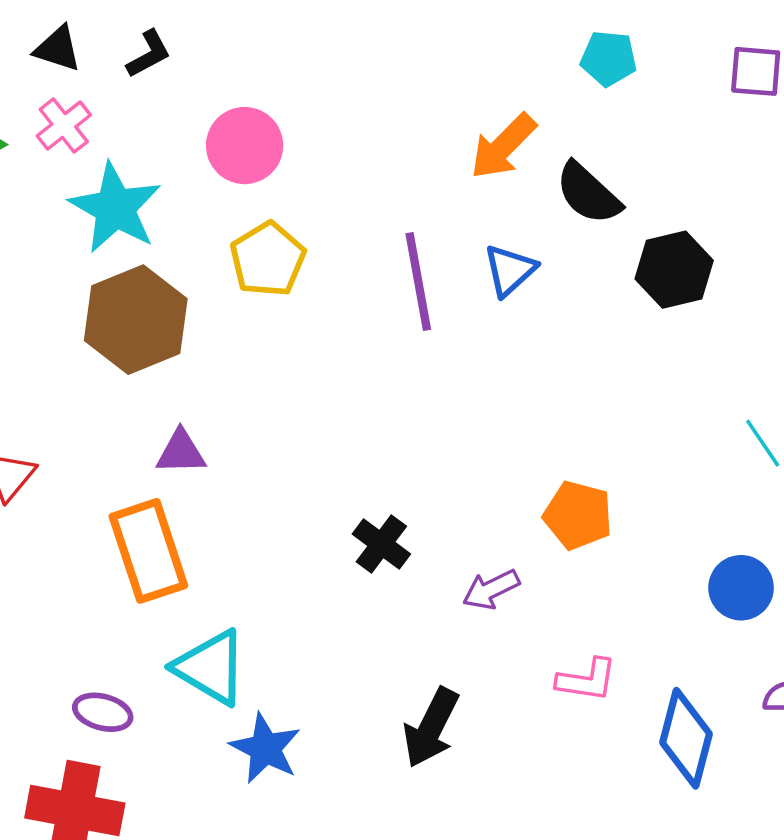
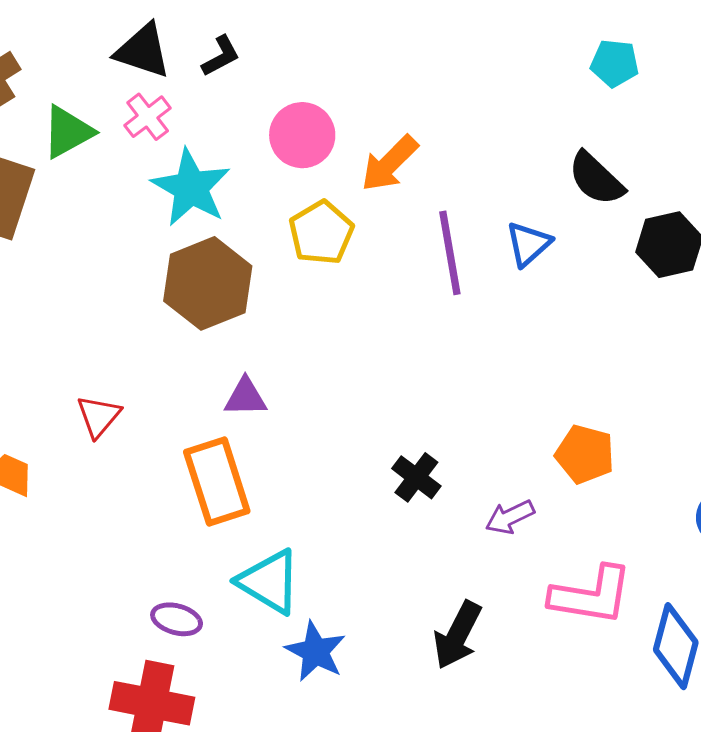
black triangle: (58, 49) -> (143, 51), size x1.4
orange arrow: (503, 146) -> (390, 163), moved
pink L-shape: (587, 680) -> (591, 595), size x1.6

